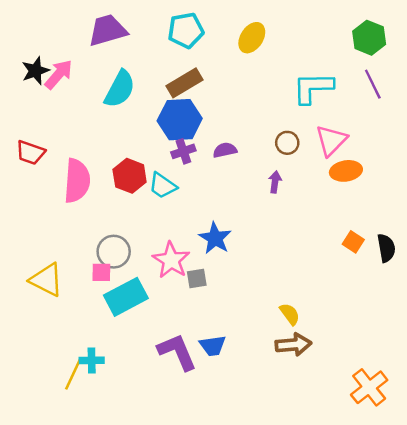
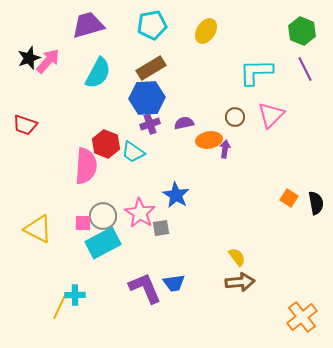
orange ellipse: (346, 171) -> (209, 140), moved
pink semicircle: (77, 181) -> (86, 166), moved
gray circle: (114, 252) -> (103, 216), moved

